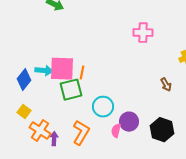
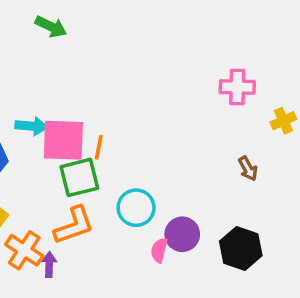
pink cross: (143, 33) -> (237, 87), moved
cyan arrow: (44, 71) -> (31, 126), moved
orange L-shape: (81, 133) -> (74, 225), moved, turned 40

